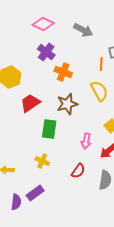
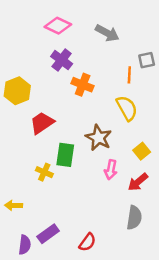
brown star: (67, 104) -> (99, 138), moved, turned -30
yellow cross: (42, 161) -> (44, 172), moved
red semicircle: (78, 171) -> (87, 242), moved

